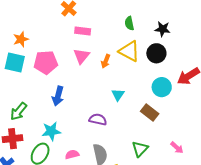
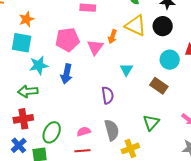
pink triangle: (82, 56) -> (95, 47), moved
pink pentagon: (46, 62) -> (67, 40), moved
green arrow: (18, 111) -> (28, 91), turned 48
purple semicircle: (98, 119) -> (108, 95), turned 72
cyan star: (51, 131) -> (39, 65), moved

